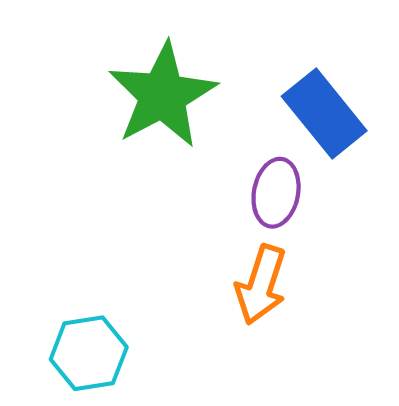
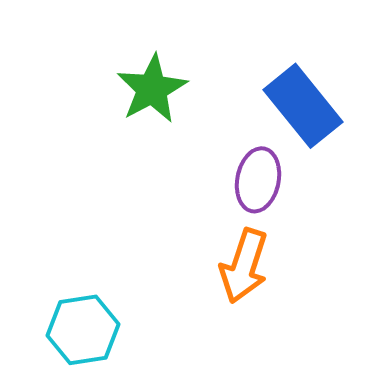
green star: (163, 95) -> (152, 89), size x0.7

